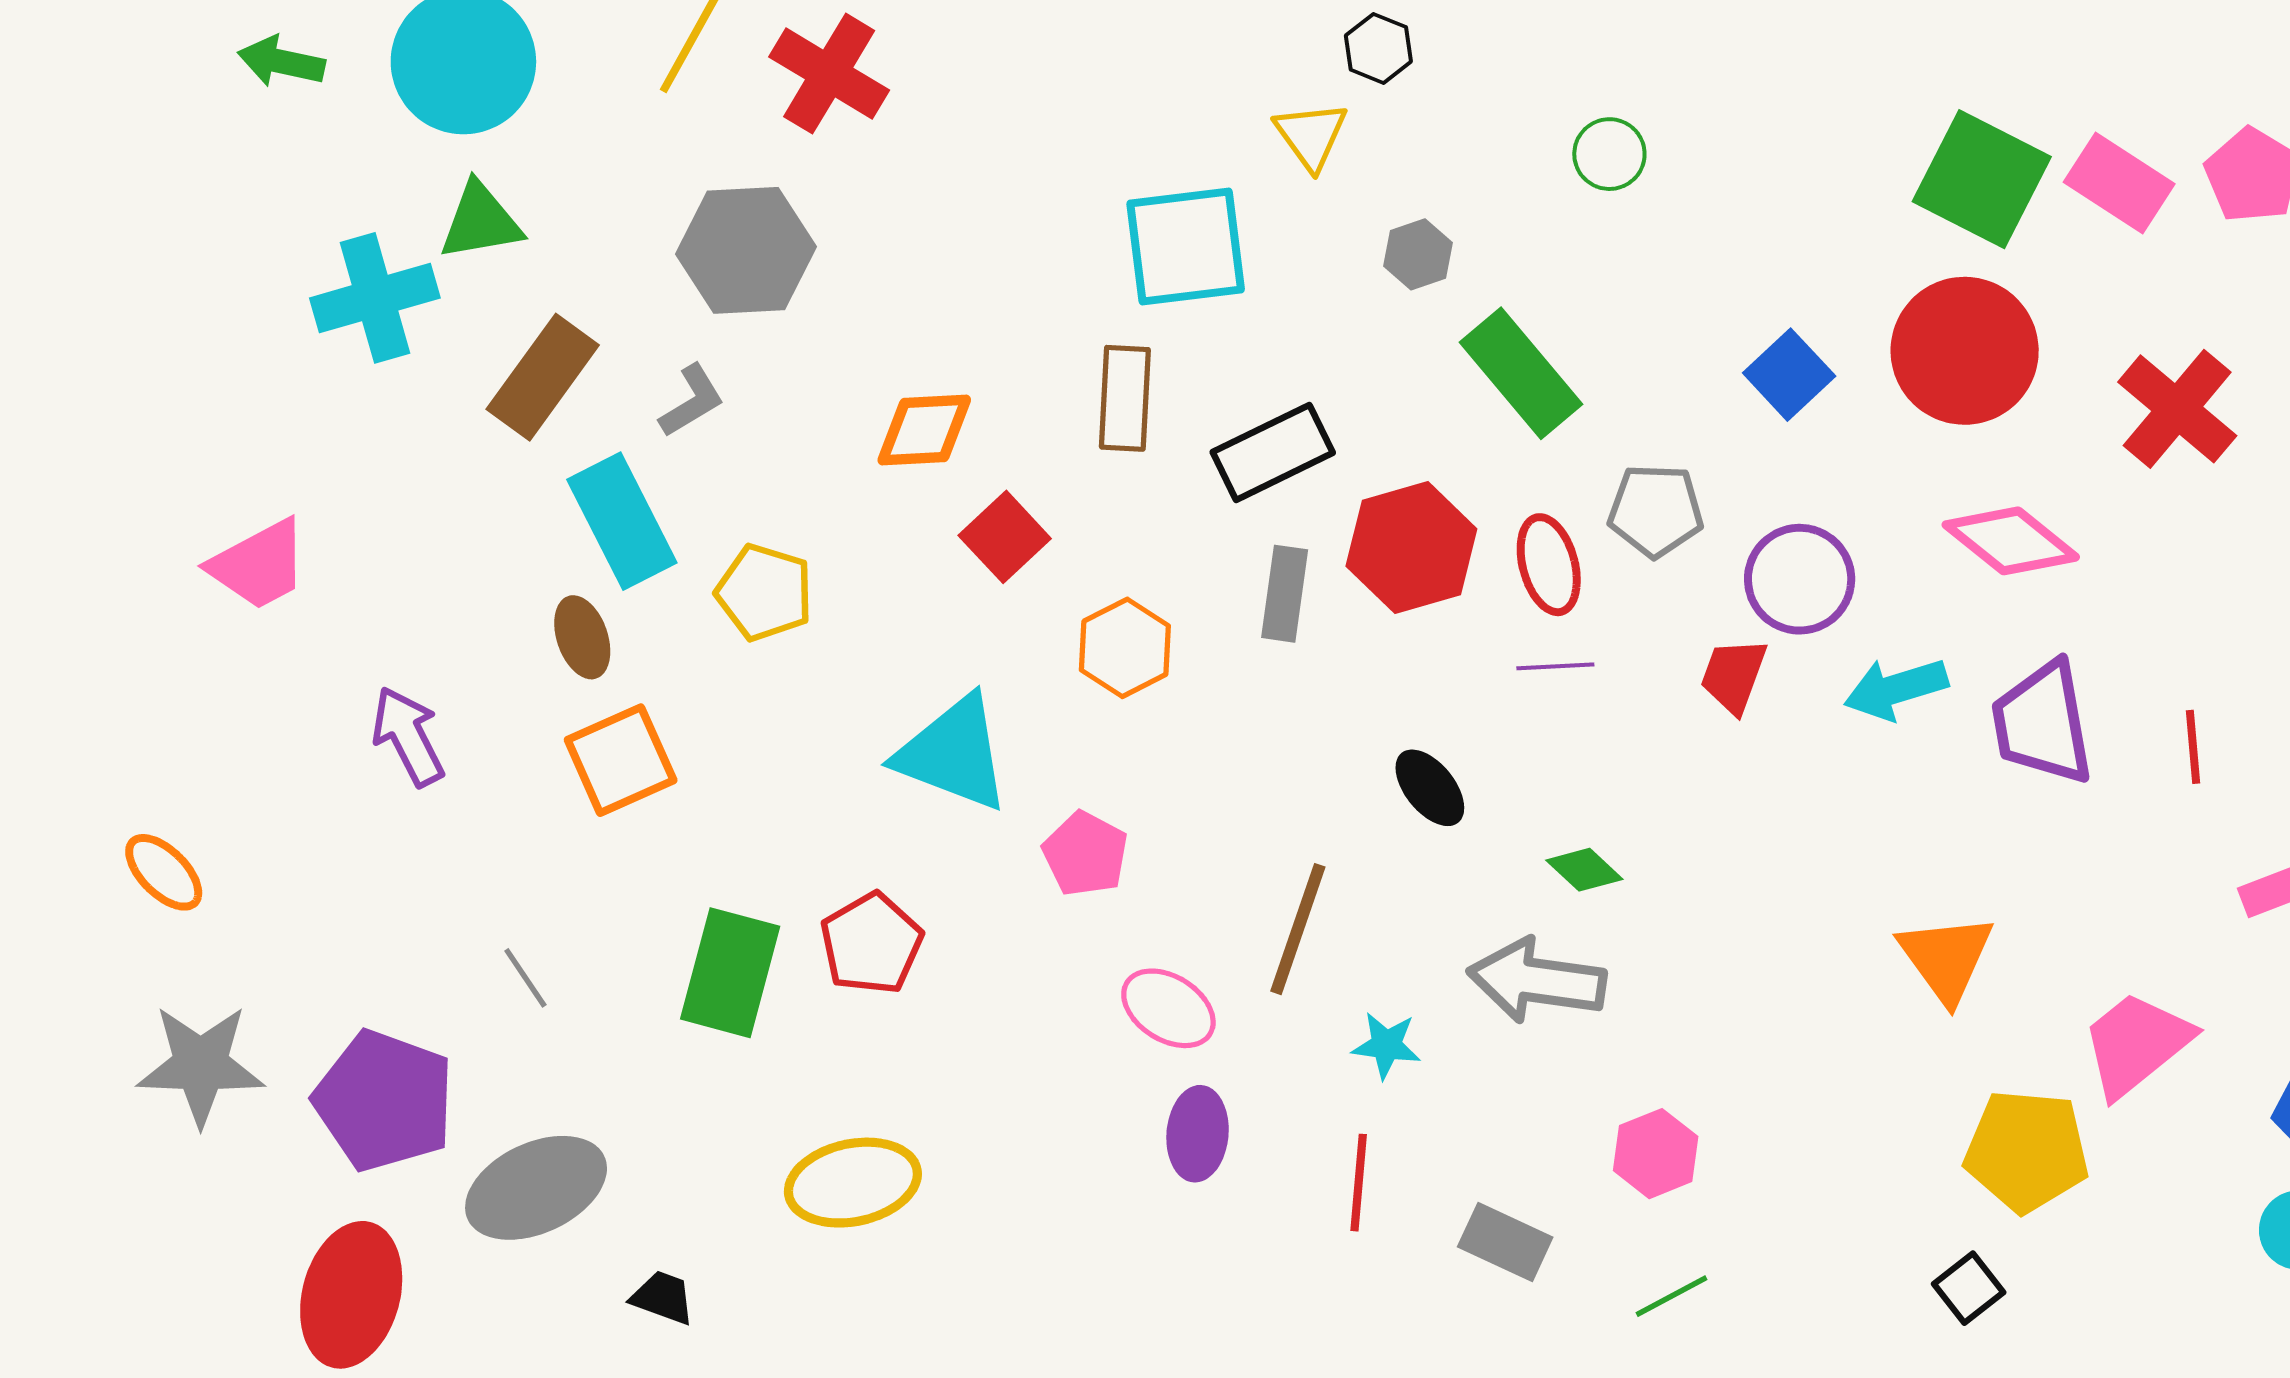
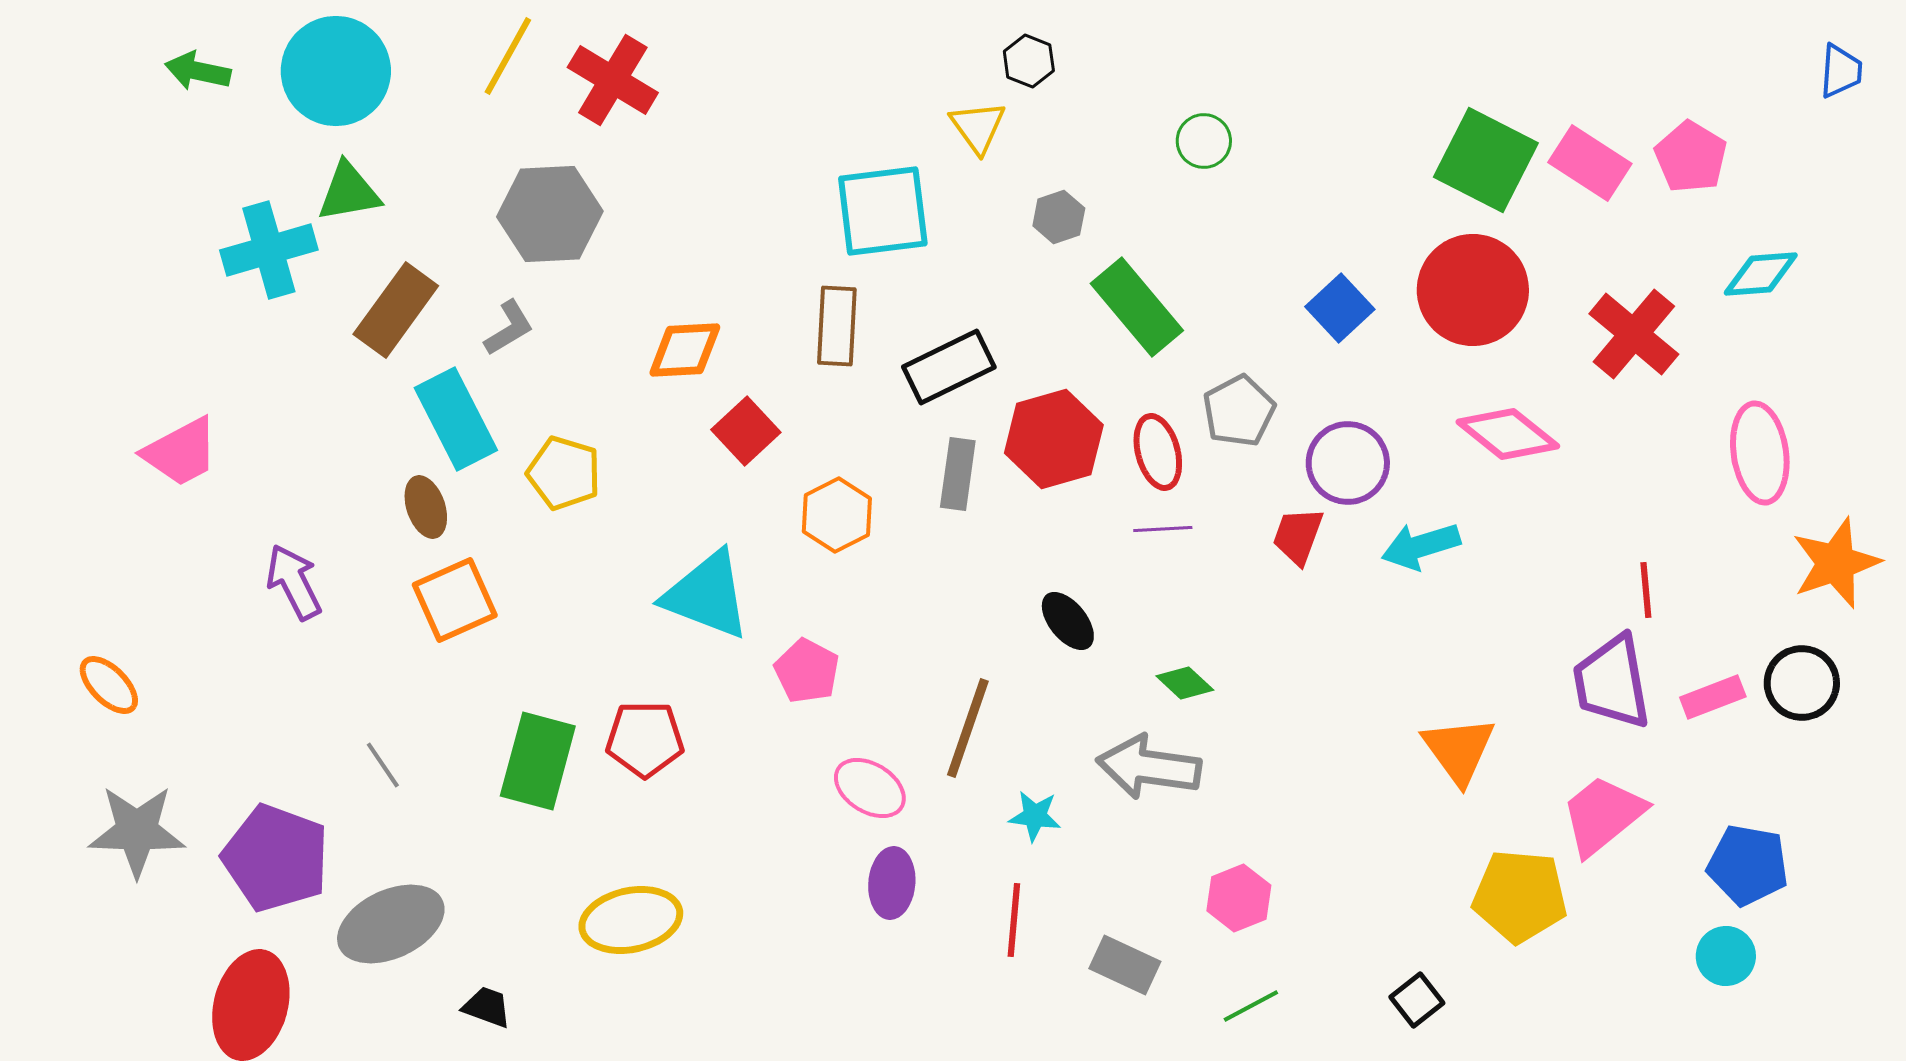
gray pentagon: (1656, 511) -> (1239, 411), turned -30
purple trapezoid: (2043, 723) -> (1612, 682), moved
red pentagon: (871, 944) -> (645, 739), turned 30
black square: (1969, 1288) -> (1417, 1000), moved

